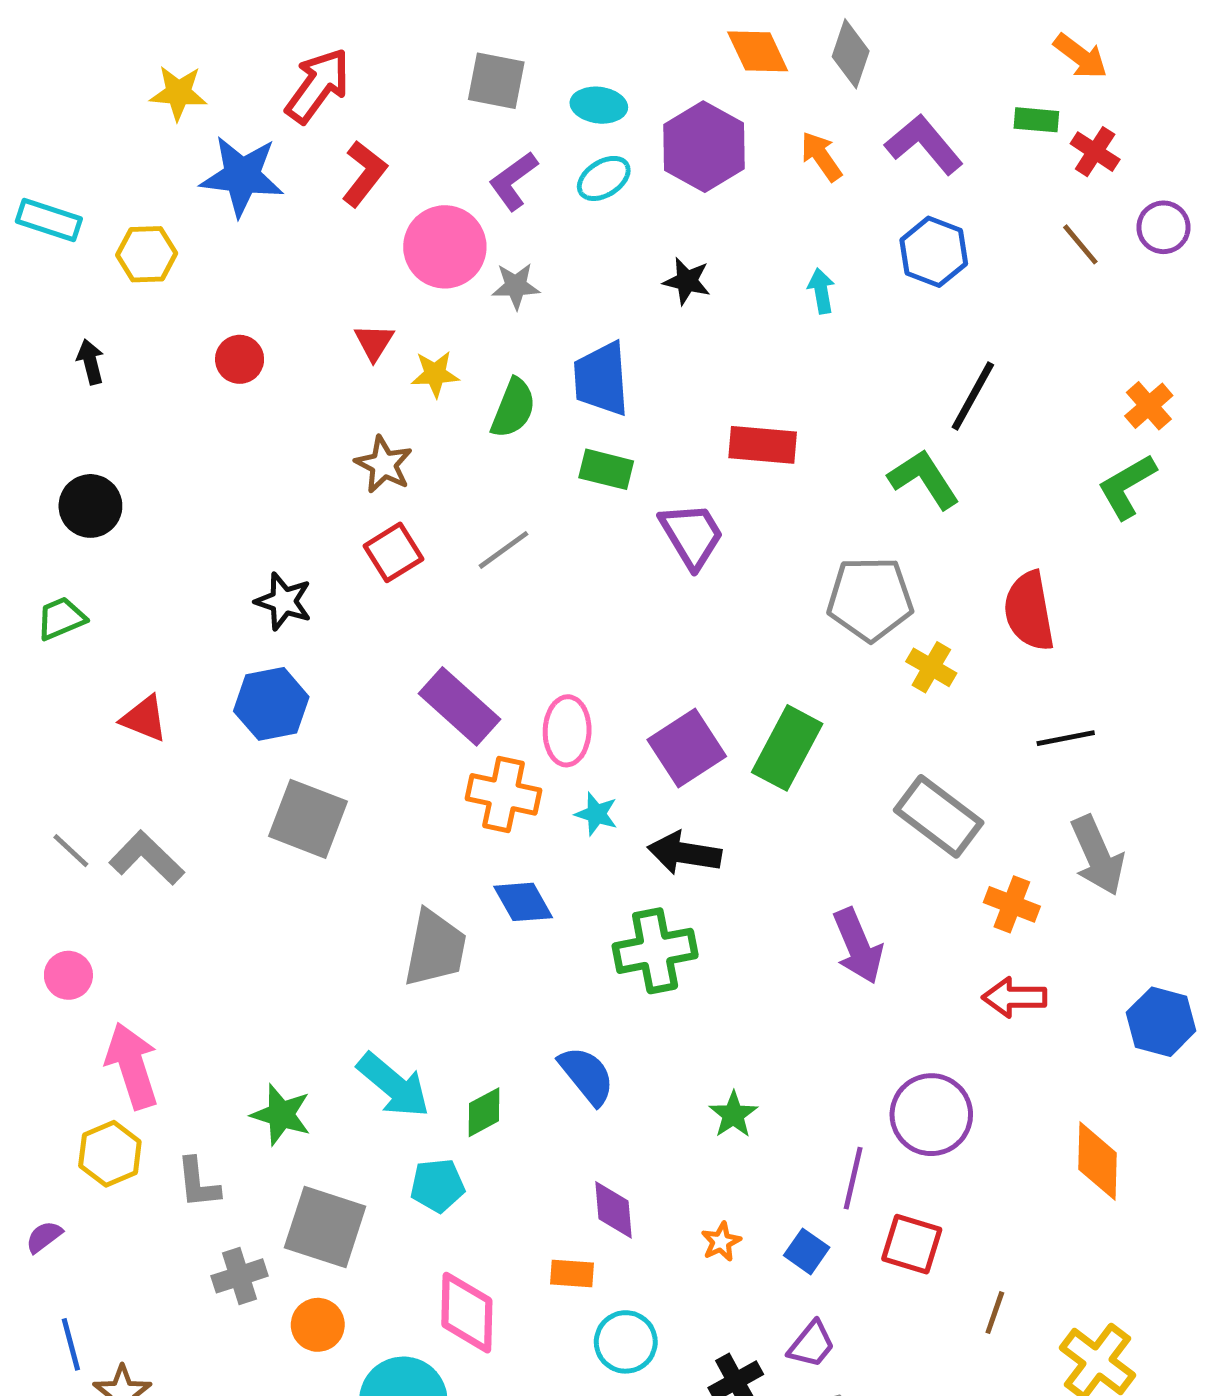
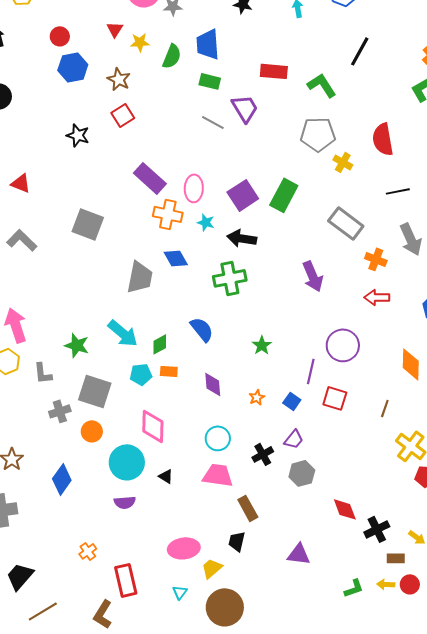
green L-shape: (924, 479) -> (322, 85), moved
gray line: (504, 550) -> (213, 122), moved, turned 65
blue hexagon: (271, 704) -> (73, 67), moved
orange rectangle: (572, 1273) -> (169, 371), moved
brown line: (995, 1313) -> (385, 408), moved

